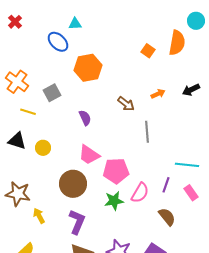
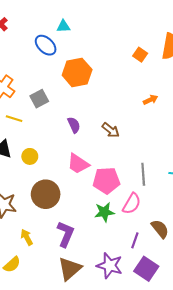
brown arrow: (126, 104) -> (111, 130), moved
gray line: (147, 132) -> (143, 174), moved
brown circle: (73, 184) -> (46, 194), moved
purple line: (166, 185) -> (135, 240), moved
yellow arrow: (39, 216) -> (27, 237), moved

